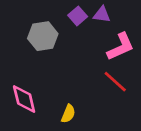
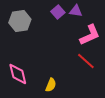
gray hexagon: (43, 36) -> (20, 21), moved

